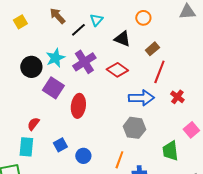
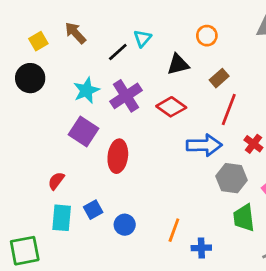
brown arrow: (57, 16) -> (75, 33), moved
black triangle: (122, 39) -> (178, 64), turned -36
black circle: (31, 67) -> (30, 78), moved
gray hexagon: (134, 128) -> (232, 178), moved
cyan rectangle: (26, 147) -> (62, 218), moved

